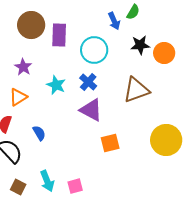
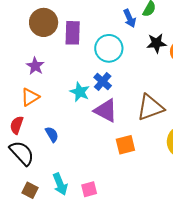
cyan star: (56, 85) -> (80, 92), moved
brown triangle: (136, 90) -> (150, 107), moved

